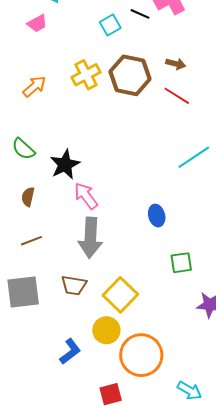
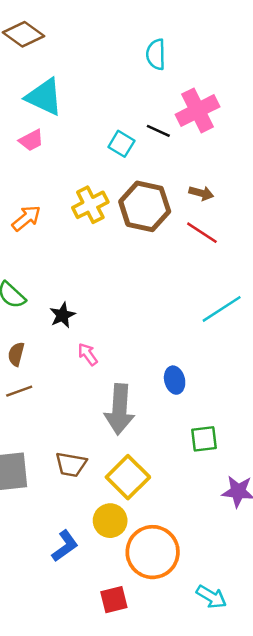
cyan square: (110, 25) -> (121, 144), turned -30
black star: (65, 165) -> (62, 315), size x0.7
pink arrow: (86, 196) -> (88, 354), size x0.7
gray arrow: (90, 238) -> (119, 409), moved
brown line: (31, 241) -> (19, 391), moved

